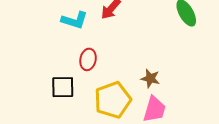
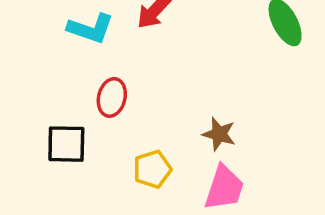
yellow pentagon: (113, 100) -> (152, 169), size x0.6

